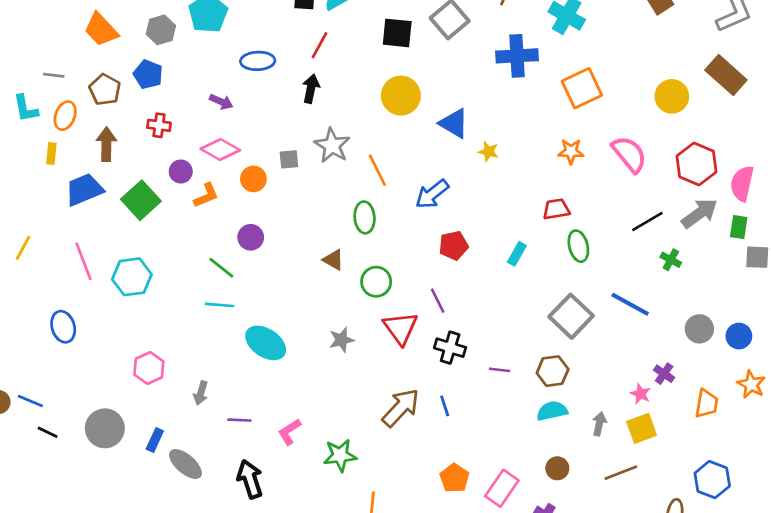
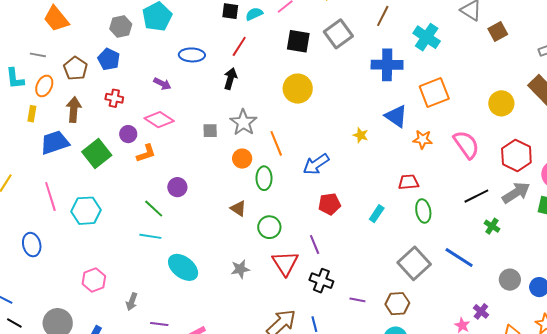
orange trapezoid: (101, 30) -> (56, 19), moved
blue triangle: (454, 123) -> (396, 116), moved
orange circle: (253, 179) -> (242, 159), moved

